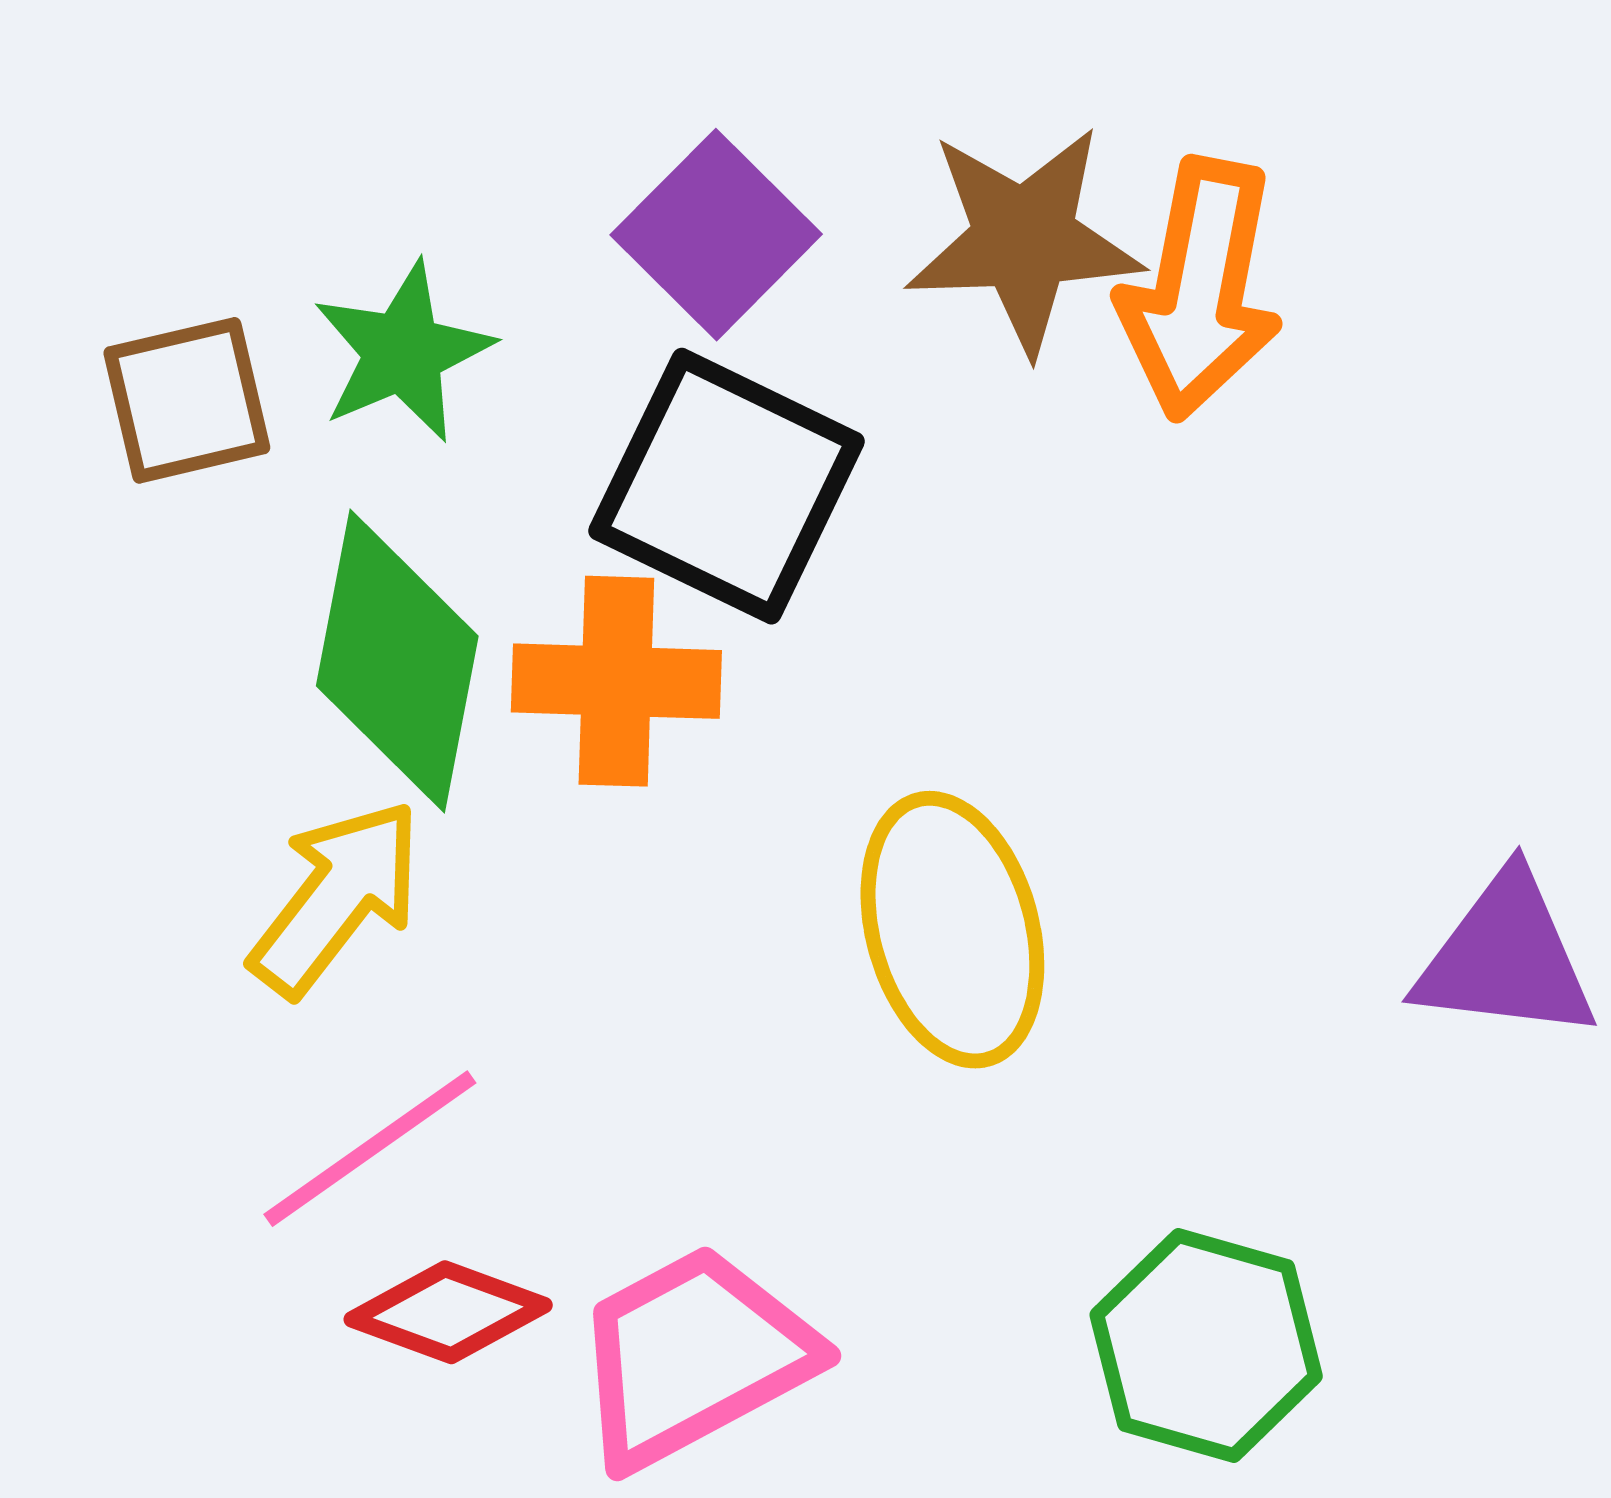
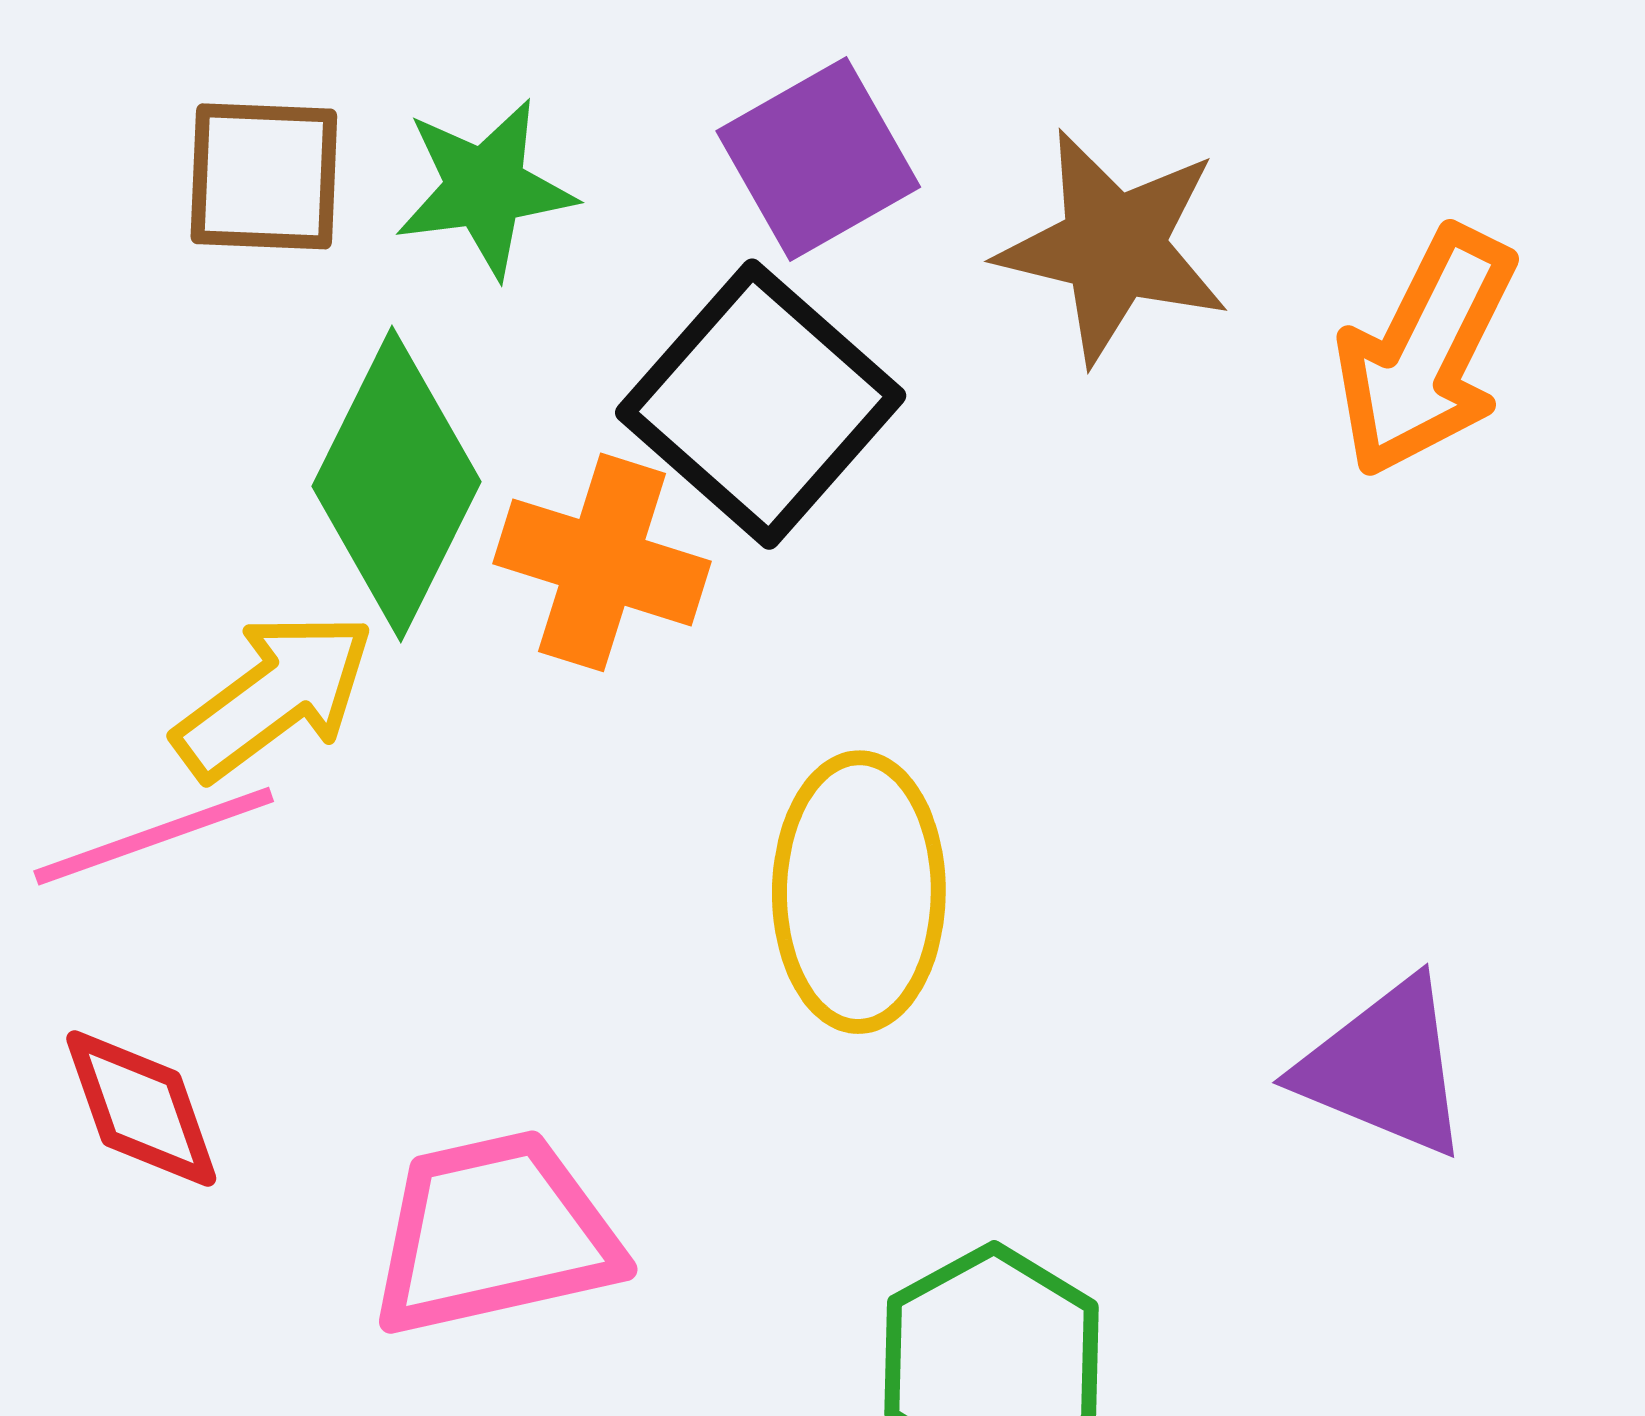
orange arrow: (1200, 289) -> (1426, 352), moved
pink line: (370, 1149) -> (154, 836), moved
red diamond: (448, 1312) -> (141, 1108), moved, turned 35

